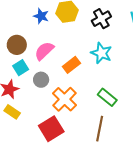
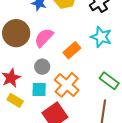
brown circle: (17, 45) -> (16, 33), size x1.4
cyan square: (21, 68) -> (39, 89), moved, turned 35

